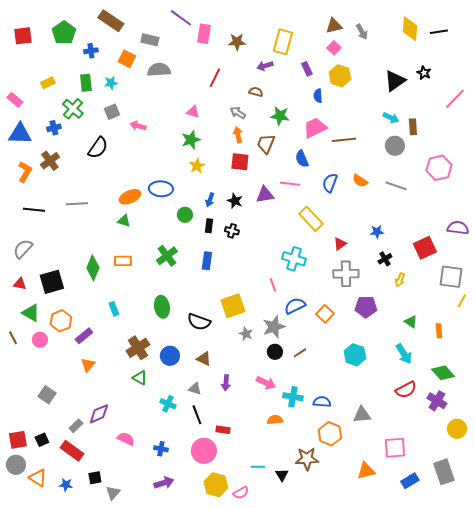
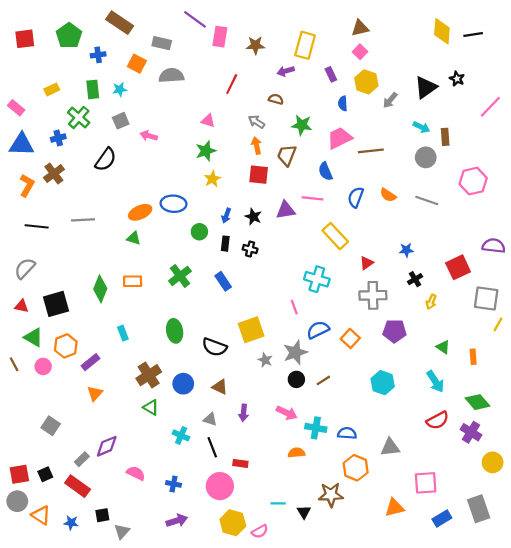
gray arrow: (362, 32) -> (390, 100), moved, turned 70
blue rectangle: (207, 261) -> (223, 281), turned -42

